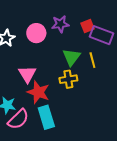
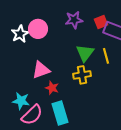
pink circle: (36, 33) -> (38, 29), moved
pink triangle: (27, 74) -> (41, 70), turned 42
red star: (38, 92) -> (52, 88), size x0.6

